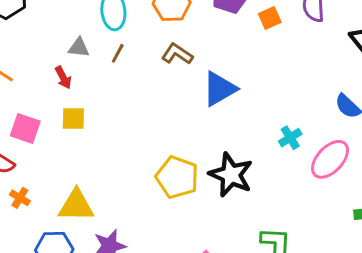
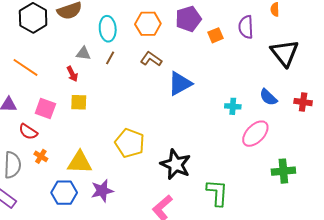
cyan cross: (290, 138) -> (233, 106), moved, turned 35
black star: (231, 175) -> (176, 164), moved
yellow pentagon: (177, 177) -> (130, 143), moved

